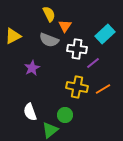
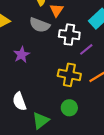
green circle: (65, 115) -> (69, 108), moved

